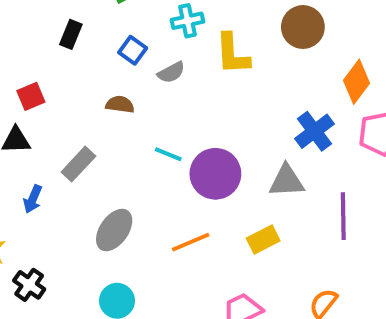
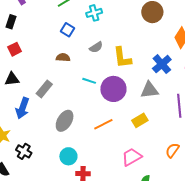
black rectangle: (71, 34) -> (11, 22), moved
yellow L-shape: (232, 54) -> (122, 58), moved
gray semicircle: (171, 72) -> (96, 47), moved
red square: (31, 96) -> (15, 49), moved
blue arrow: (33, 199) -> (22, 108), size x1.5

